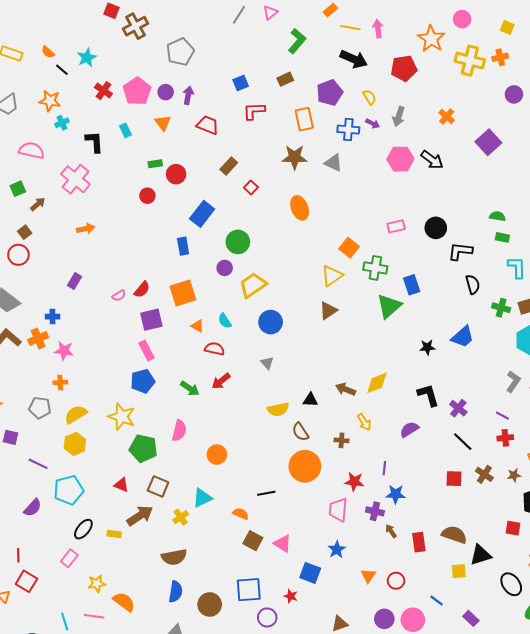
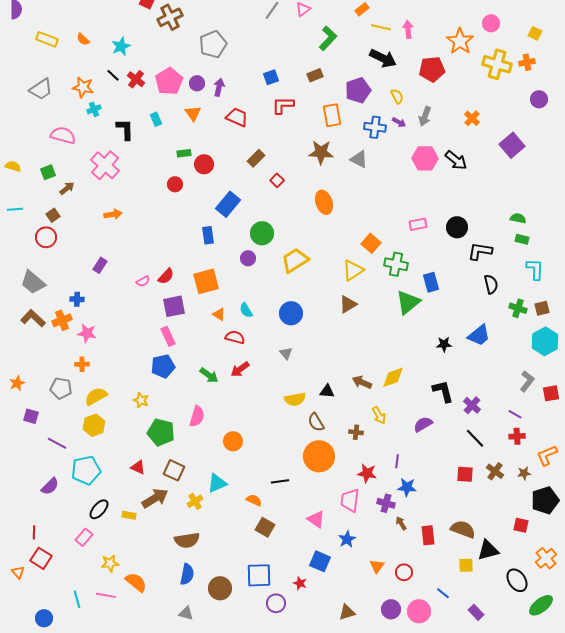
black line: (62, 70) -> (113, 75), moved
yellow trapezoid: (253, 285) -> (295, 260), moved
yellow star: (122, 417) -> (141, 400), size x0.6
pink triangle: (283, 544) -> (316, 519), moved

